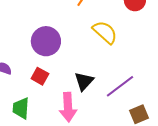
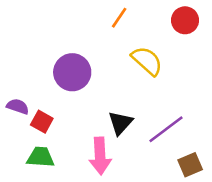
red square: (40, 76) -> (42, 122), moved
green trapezoid: (21, 108) -> (41, 157), turned 90

